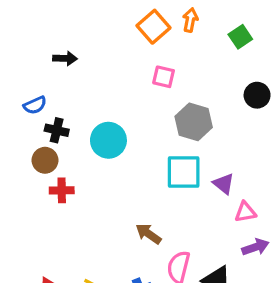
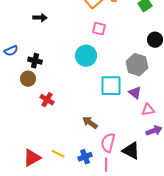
blue semicircle: (35, 105) -> (11, 51), moved
gray hexagon: (194, 122) -> (137, 65), moved
cyan circle: (108, 140) -> (86, 56), moved
red cross: (62, 190) -> (47, 100), moved, turned 32

